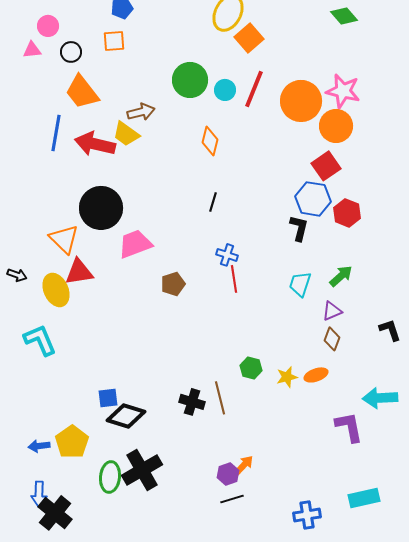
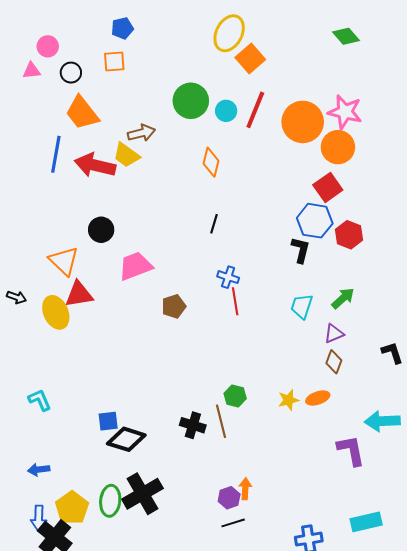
black circle: (101, 208) -> (101, 230), size x0.6
cyan L-shape: (40, 340) -> (40, 400), moved, size x0.7
green hexagon: (251, 368) -> (235, 396), moved
yellow pentagon: (72, 442) -> (72, 508), moved
orange arrow: (244, 465) -> (245, 489), turned -40

